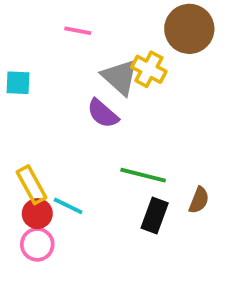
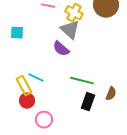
yellow cross: (149, 69) -> (74, 13), moved
cyan line: (68, 206) -> (36, 78), moved
pink circle: (37, 244) -> (44, 120), moved

